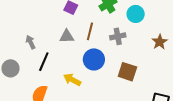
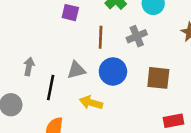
gray triangle: (67, 36) -> (76, 70), moved
gray arrow: (30, 42) -> (29, 67), turned 48

